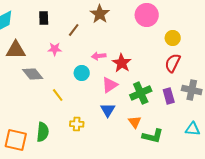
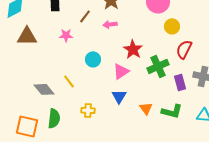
yellow circle: (173, 38) -> (172, 26), moved
pink arrow: (99, 56) -> (110, 24), moved
gray diamond: (33, 74) -> (44, 89), moved
green cross: (141, 93) -> (158, 66), moved
green L-shape: (153, 136) -> (172, 111), moved

